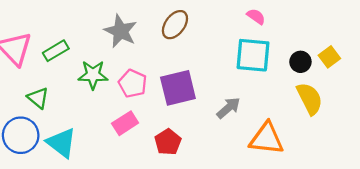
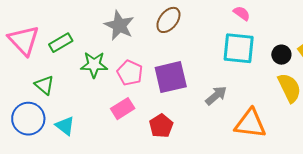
cyan triangle: (61, 143) -> (65, 126), size x0.7

